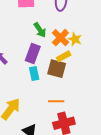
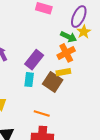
green arrow: (40, 30) -> (69, 37), moved, turned -49
yellow star: (75, 39) -> (84, 32), moved

